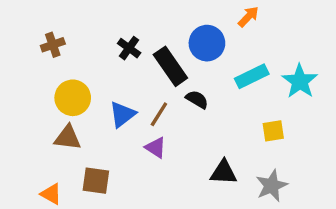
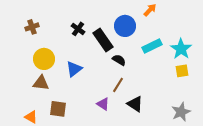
brown line: (159, 114) -> (118, 85), moved
yellow square: (273, 131) -> (182, 71), moved
purple triangle: (156, 148) -> (103, 104), moved
black triangle: (224, 172) -> (135, 104), turned 30
gray star: (272, 186) -> (181, 112), moved

